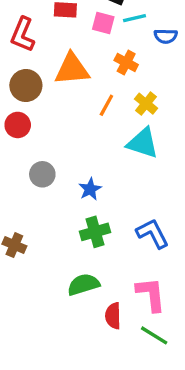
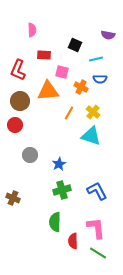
cyan line: (134, 18) -> (96, 59), moved
pink square: (103, 23) -> (62, 72), moved
blue semicircle: (166, 36) -> (100, 79), moved
green semicircle: (83, 284) -> (55, 222), turned -72

